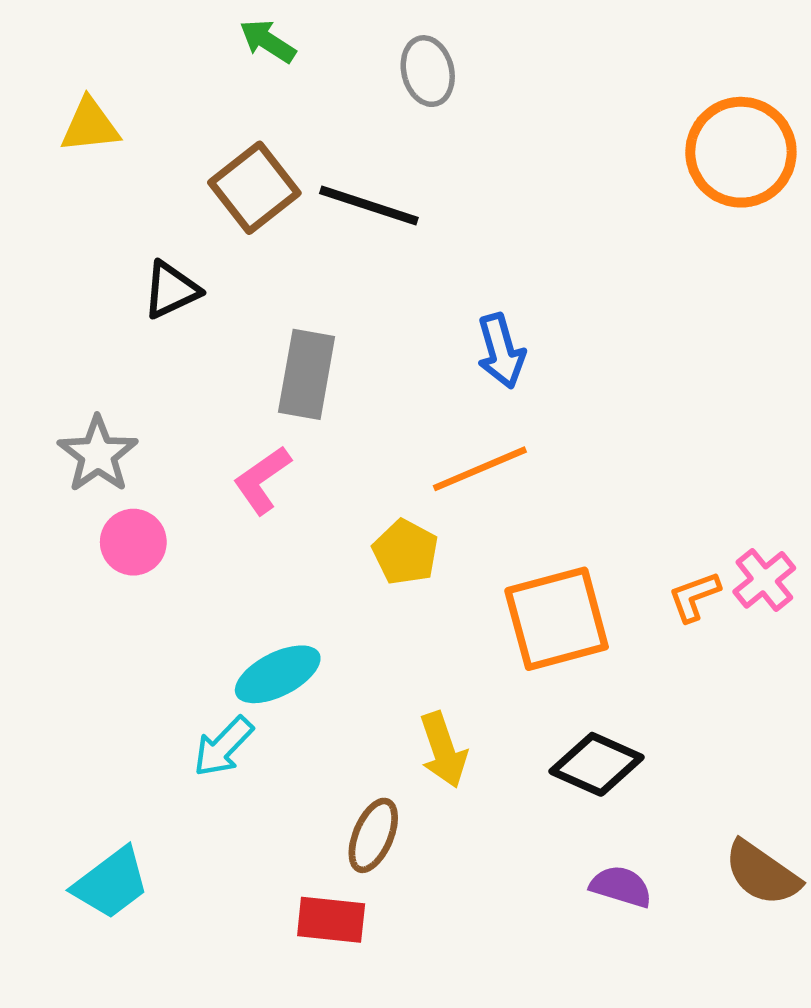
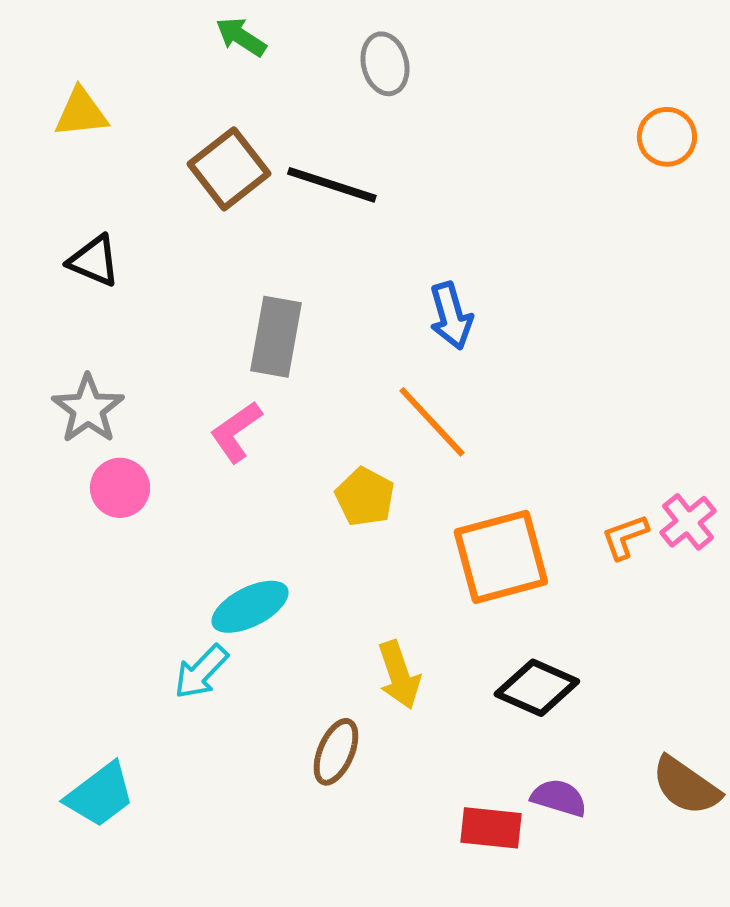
orange circle: (741, 152) -> (667, 137), size x0.6
black triangle: (171, 290) -> (94, 261), moved, turned 48
orange line: (480, 469) -> (432, 422), turned 70
red rectangle: (331, 920) -> (491, 828), moved

